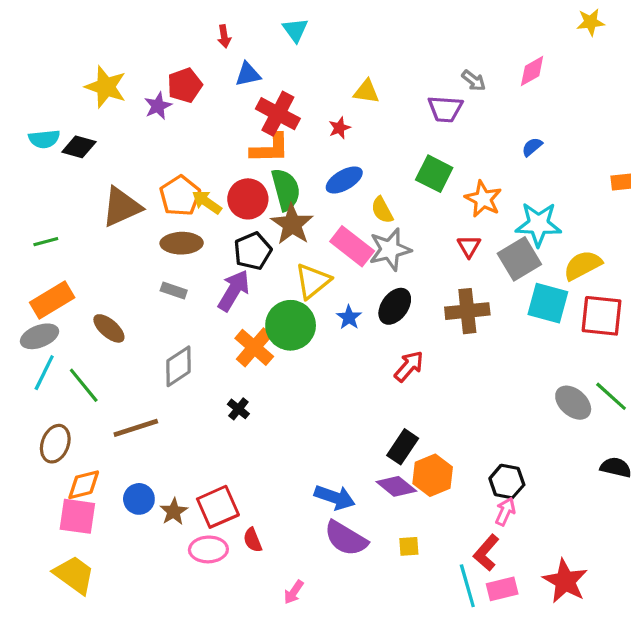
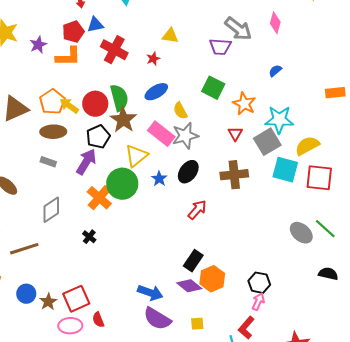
pink diamond: (532, 71) -> (275, 23), turned -45
gray arrow: (474, 81) -> (238, 29), size x1.8
red pentagon: (185, 85) -> (73, 32), moved
orange L-shape: (270, 148) -> (68, 57), moved

